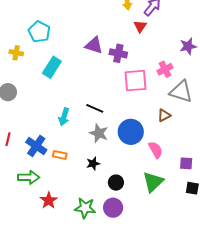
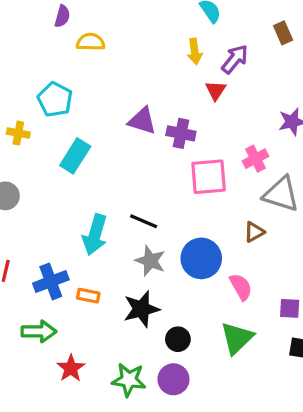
cyan arrow: (64, 117) -> (95, 235), size x1.4
blue cross: (36, 146) -> (51, 281), turned 35
black star: (93, 164) -> (141, 309), size x1.6

